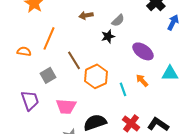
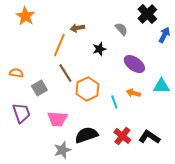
gray semicircle: (118, 20) -> (121, 29), moved, turned -88
orange line: (49, 38) -> (59, 45), moved
orange semicircle: (24, 51) -> (16, 73), moved
orange arrow: (142, 80) -> (133, 93), turned -32

